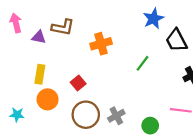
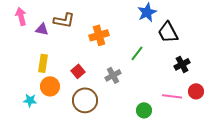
cyan star: (17, 115) -> (30, 100), moved
gray cross: (116, 116) -> (113, 75), moved

